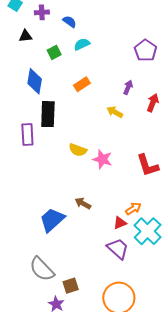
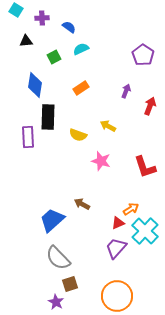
yellow arrow: (115, 112) -> (108, 126), moved
yellow semicircle: (78, 150) -> (78, 135), moved
purple trapezoid: (118, 249) -> (116, 248), turned -90
gray semicircle: (42, 269) -> (58, 258), moved

